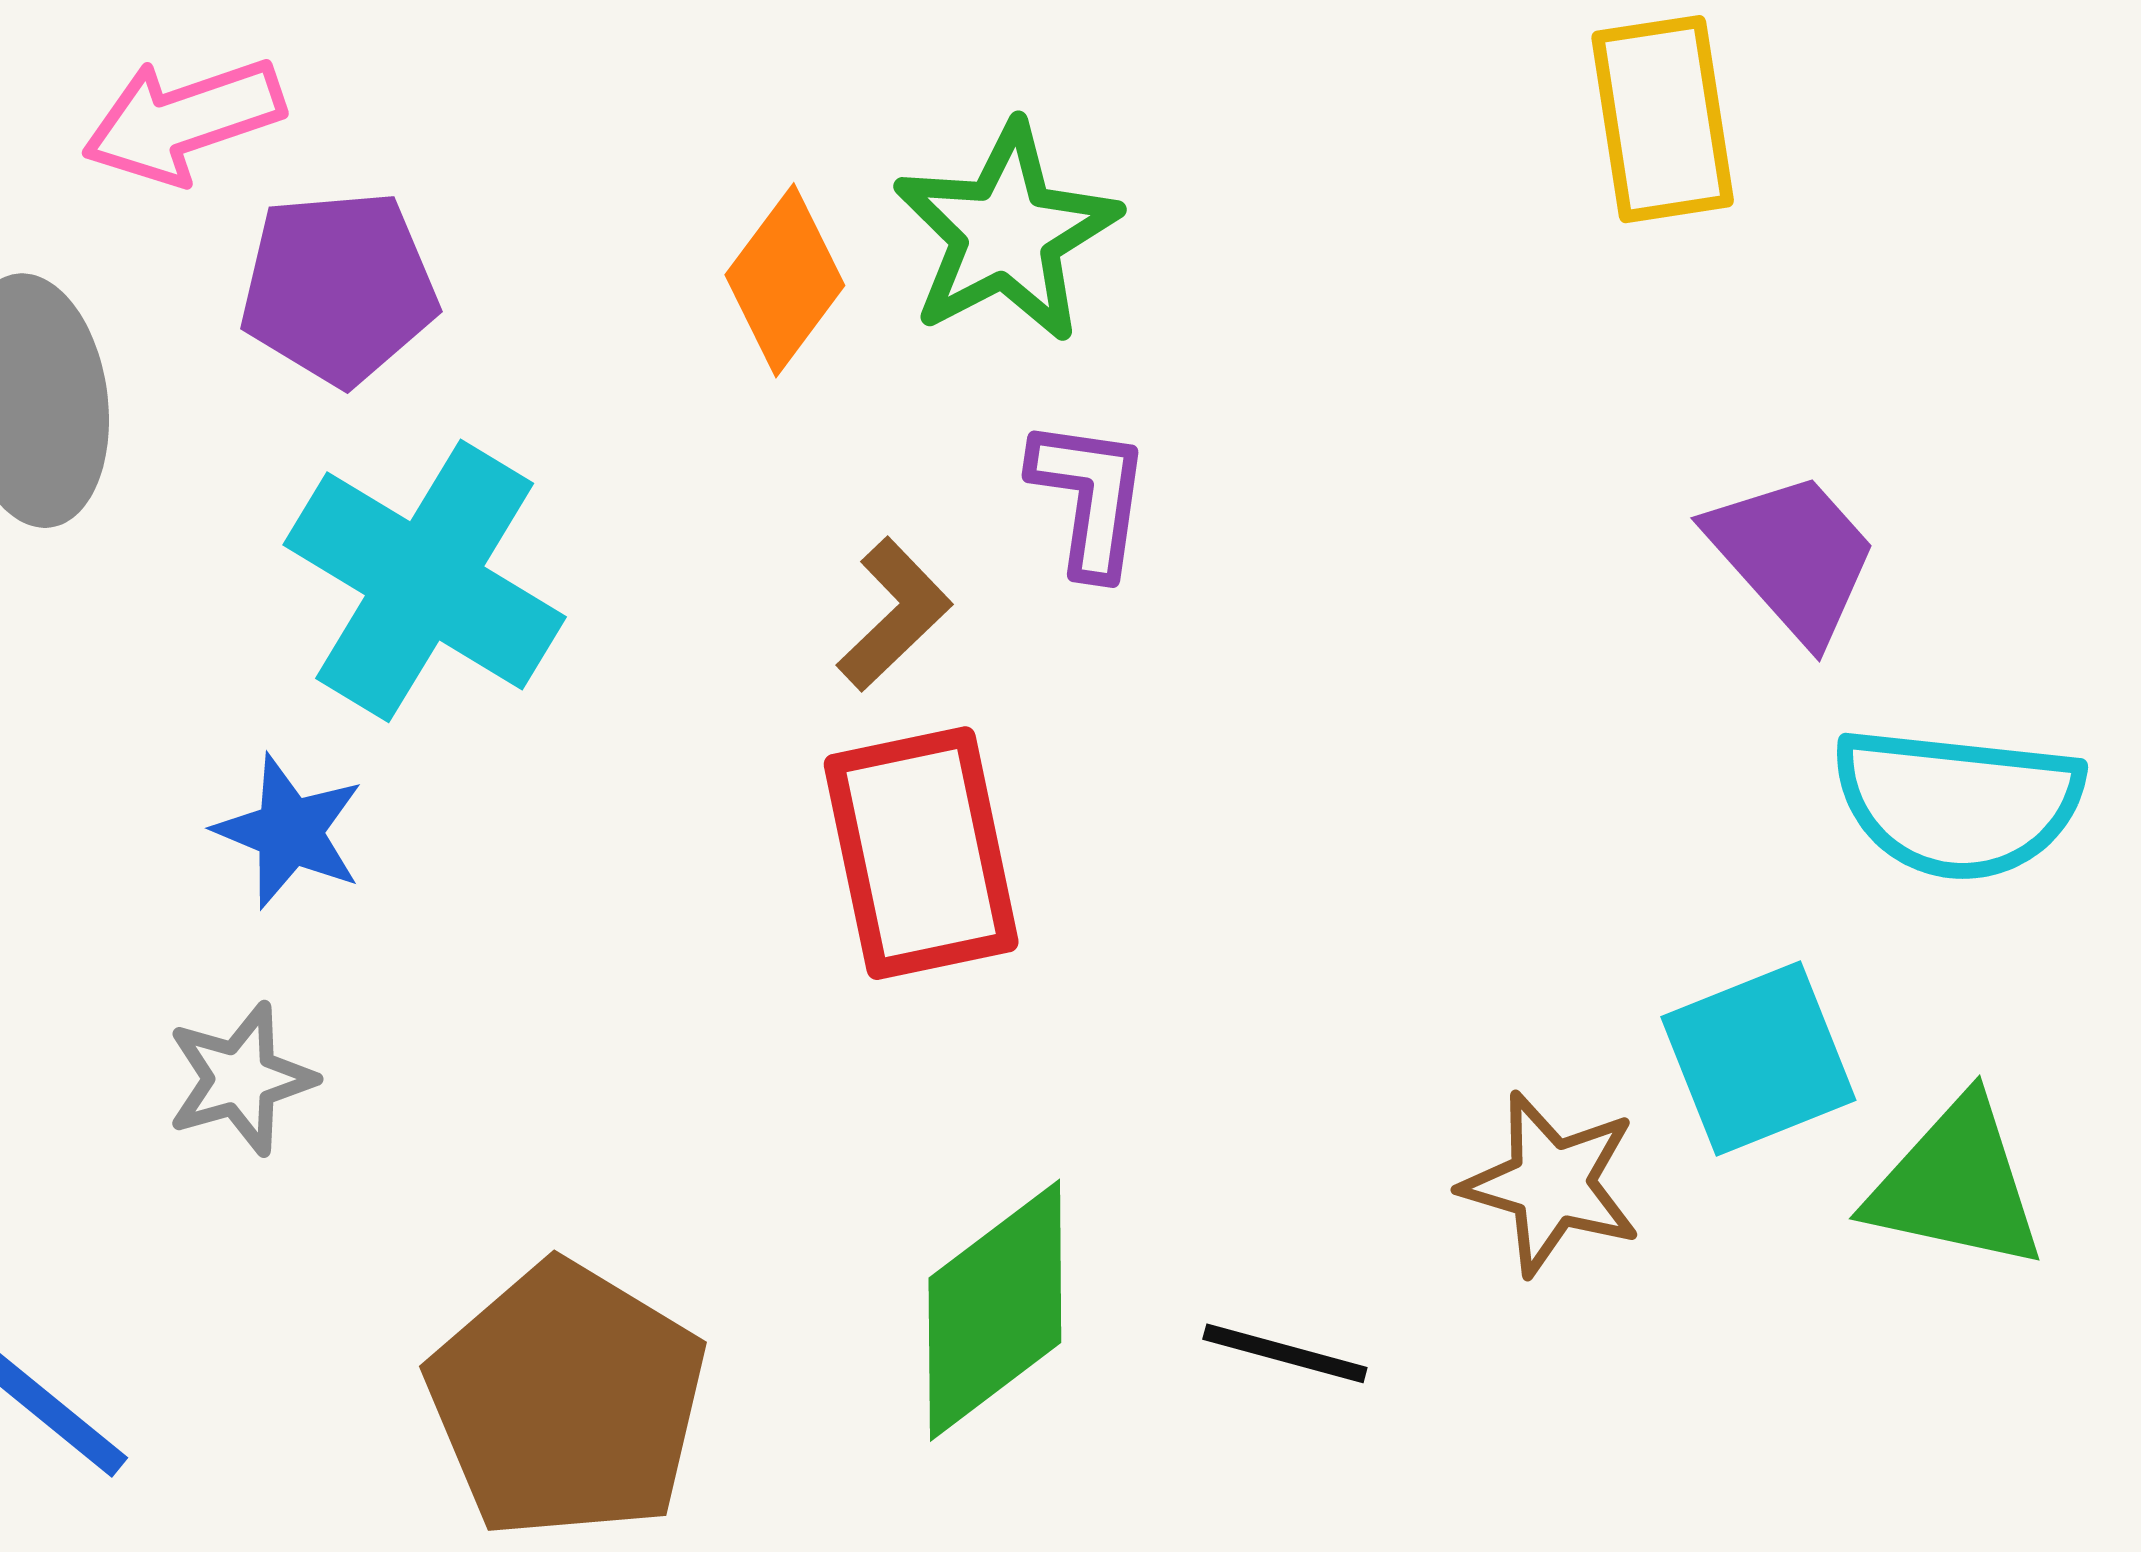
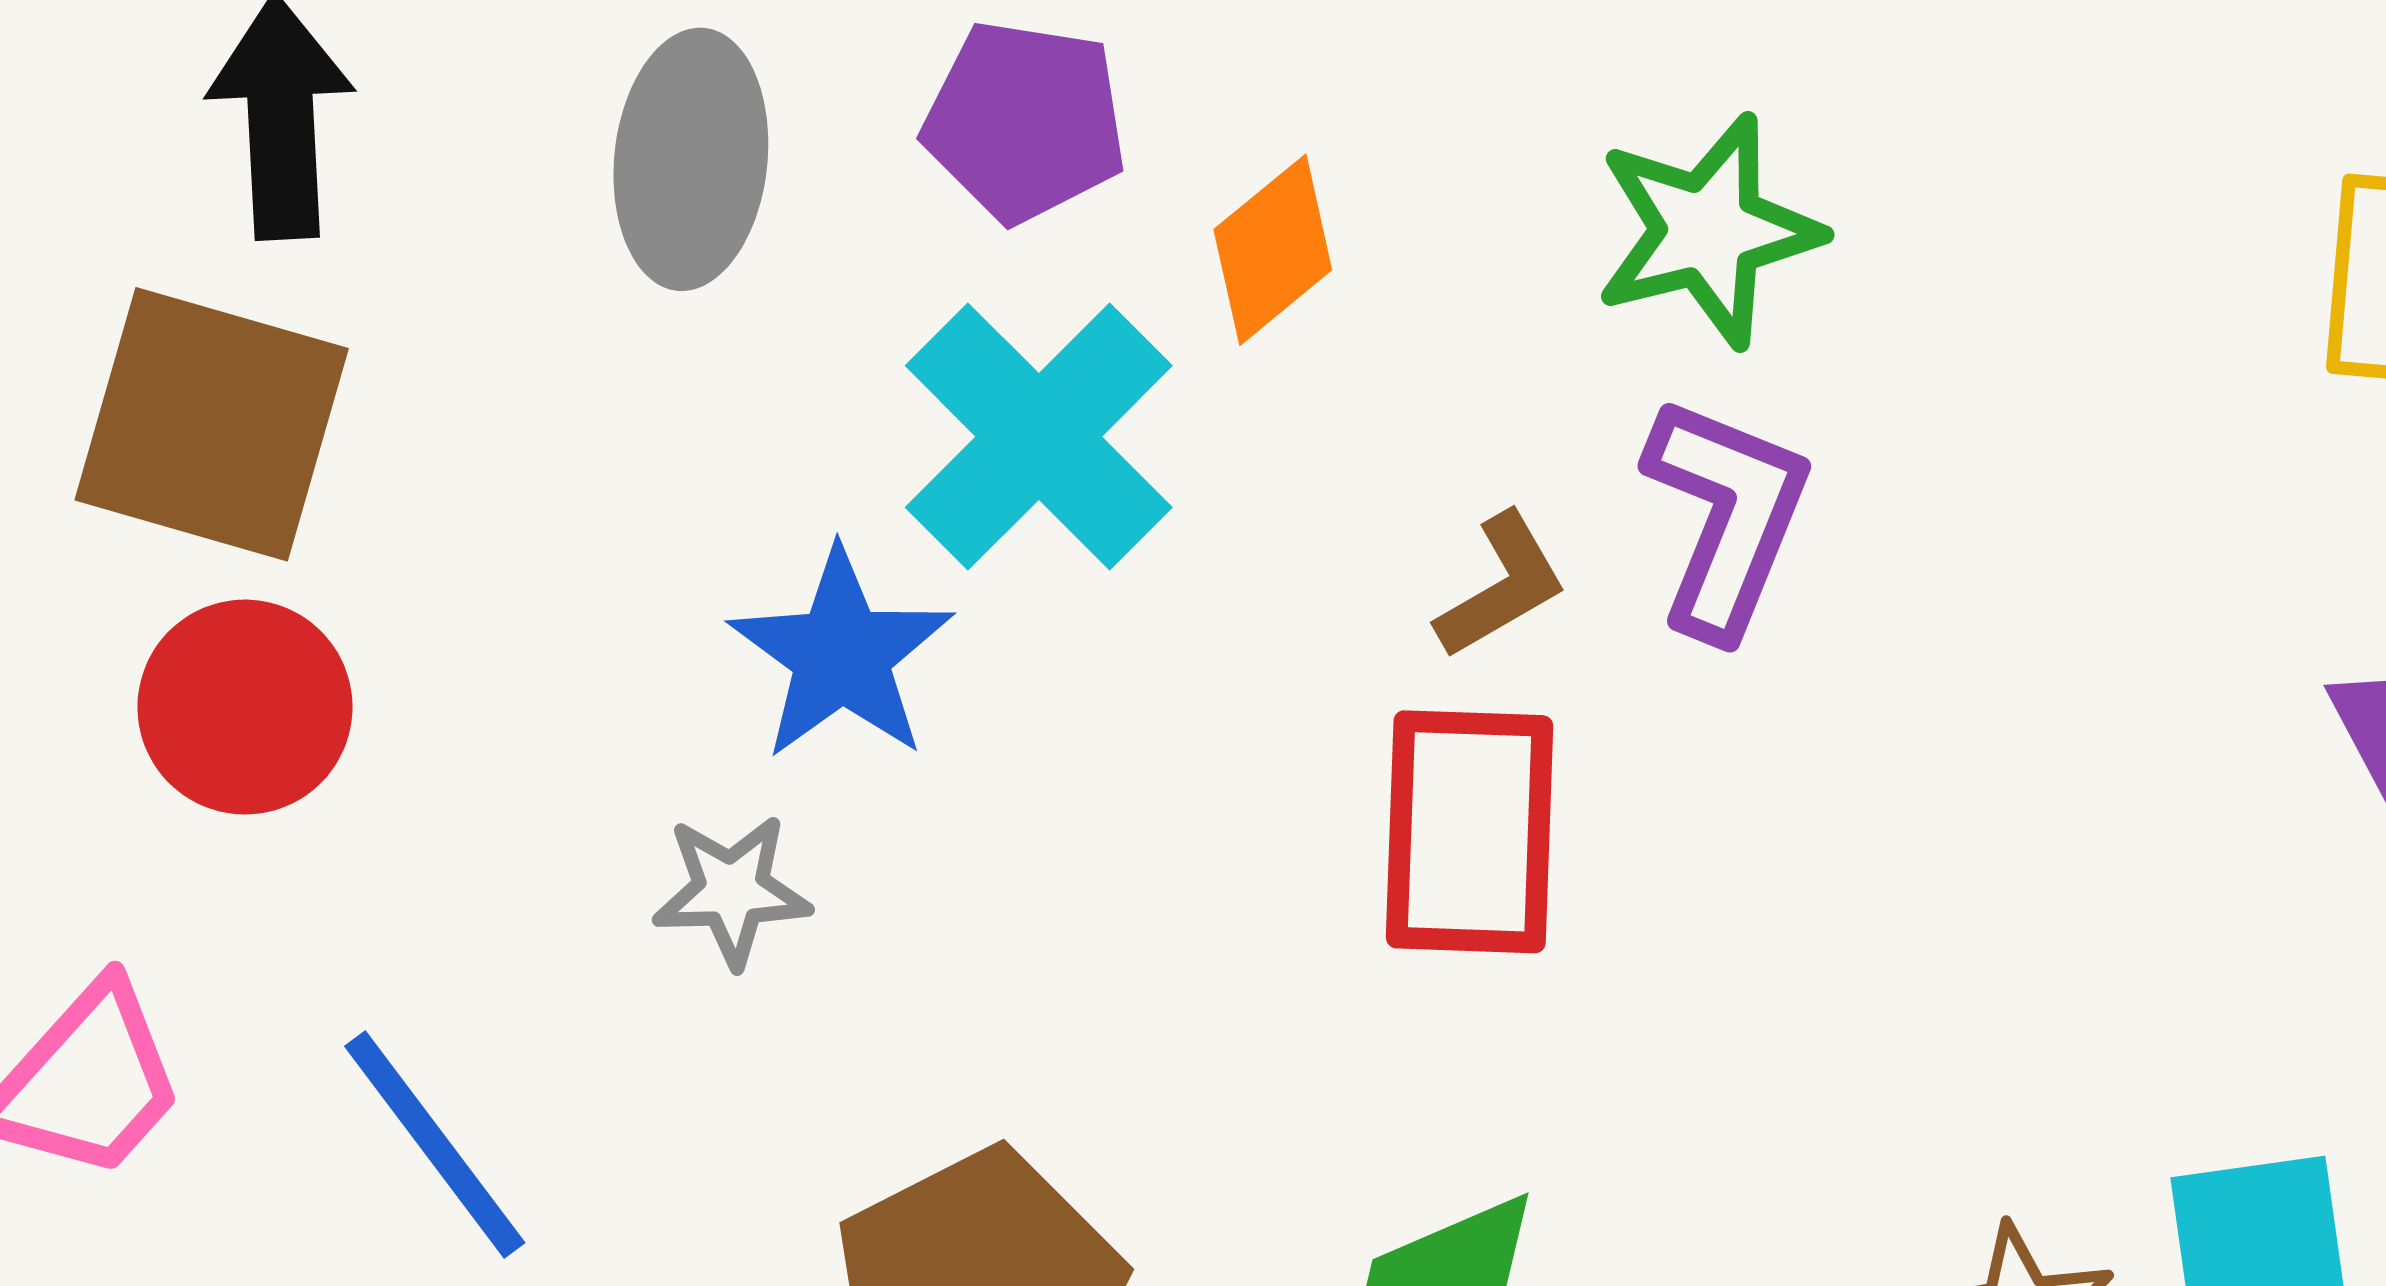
orange diamond: (785, 280) -> (1273, 250), moved
purple L-shape: (1090, 497) -> (1726, 516), size x1.4
blue star: (289, 832) -> (841, 655), size x1.4

